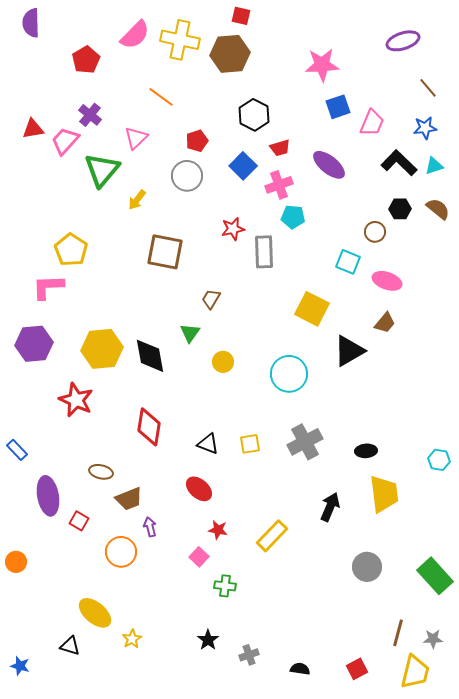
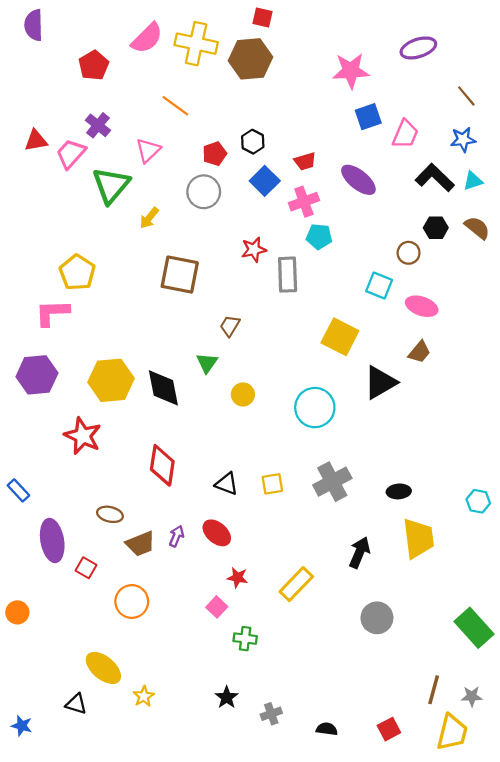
purple ellipse: (403, 41) -> (418, 48), moved
black hexagon: (254, 115) -> (253, 142), moved, size x0.7
purple arrow: (150, 527) -> (176, 536), moved, turned 36
gray circle: (367, 567) -> (377, 618), moved

